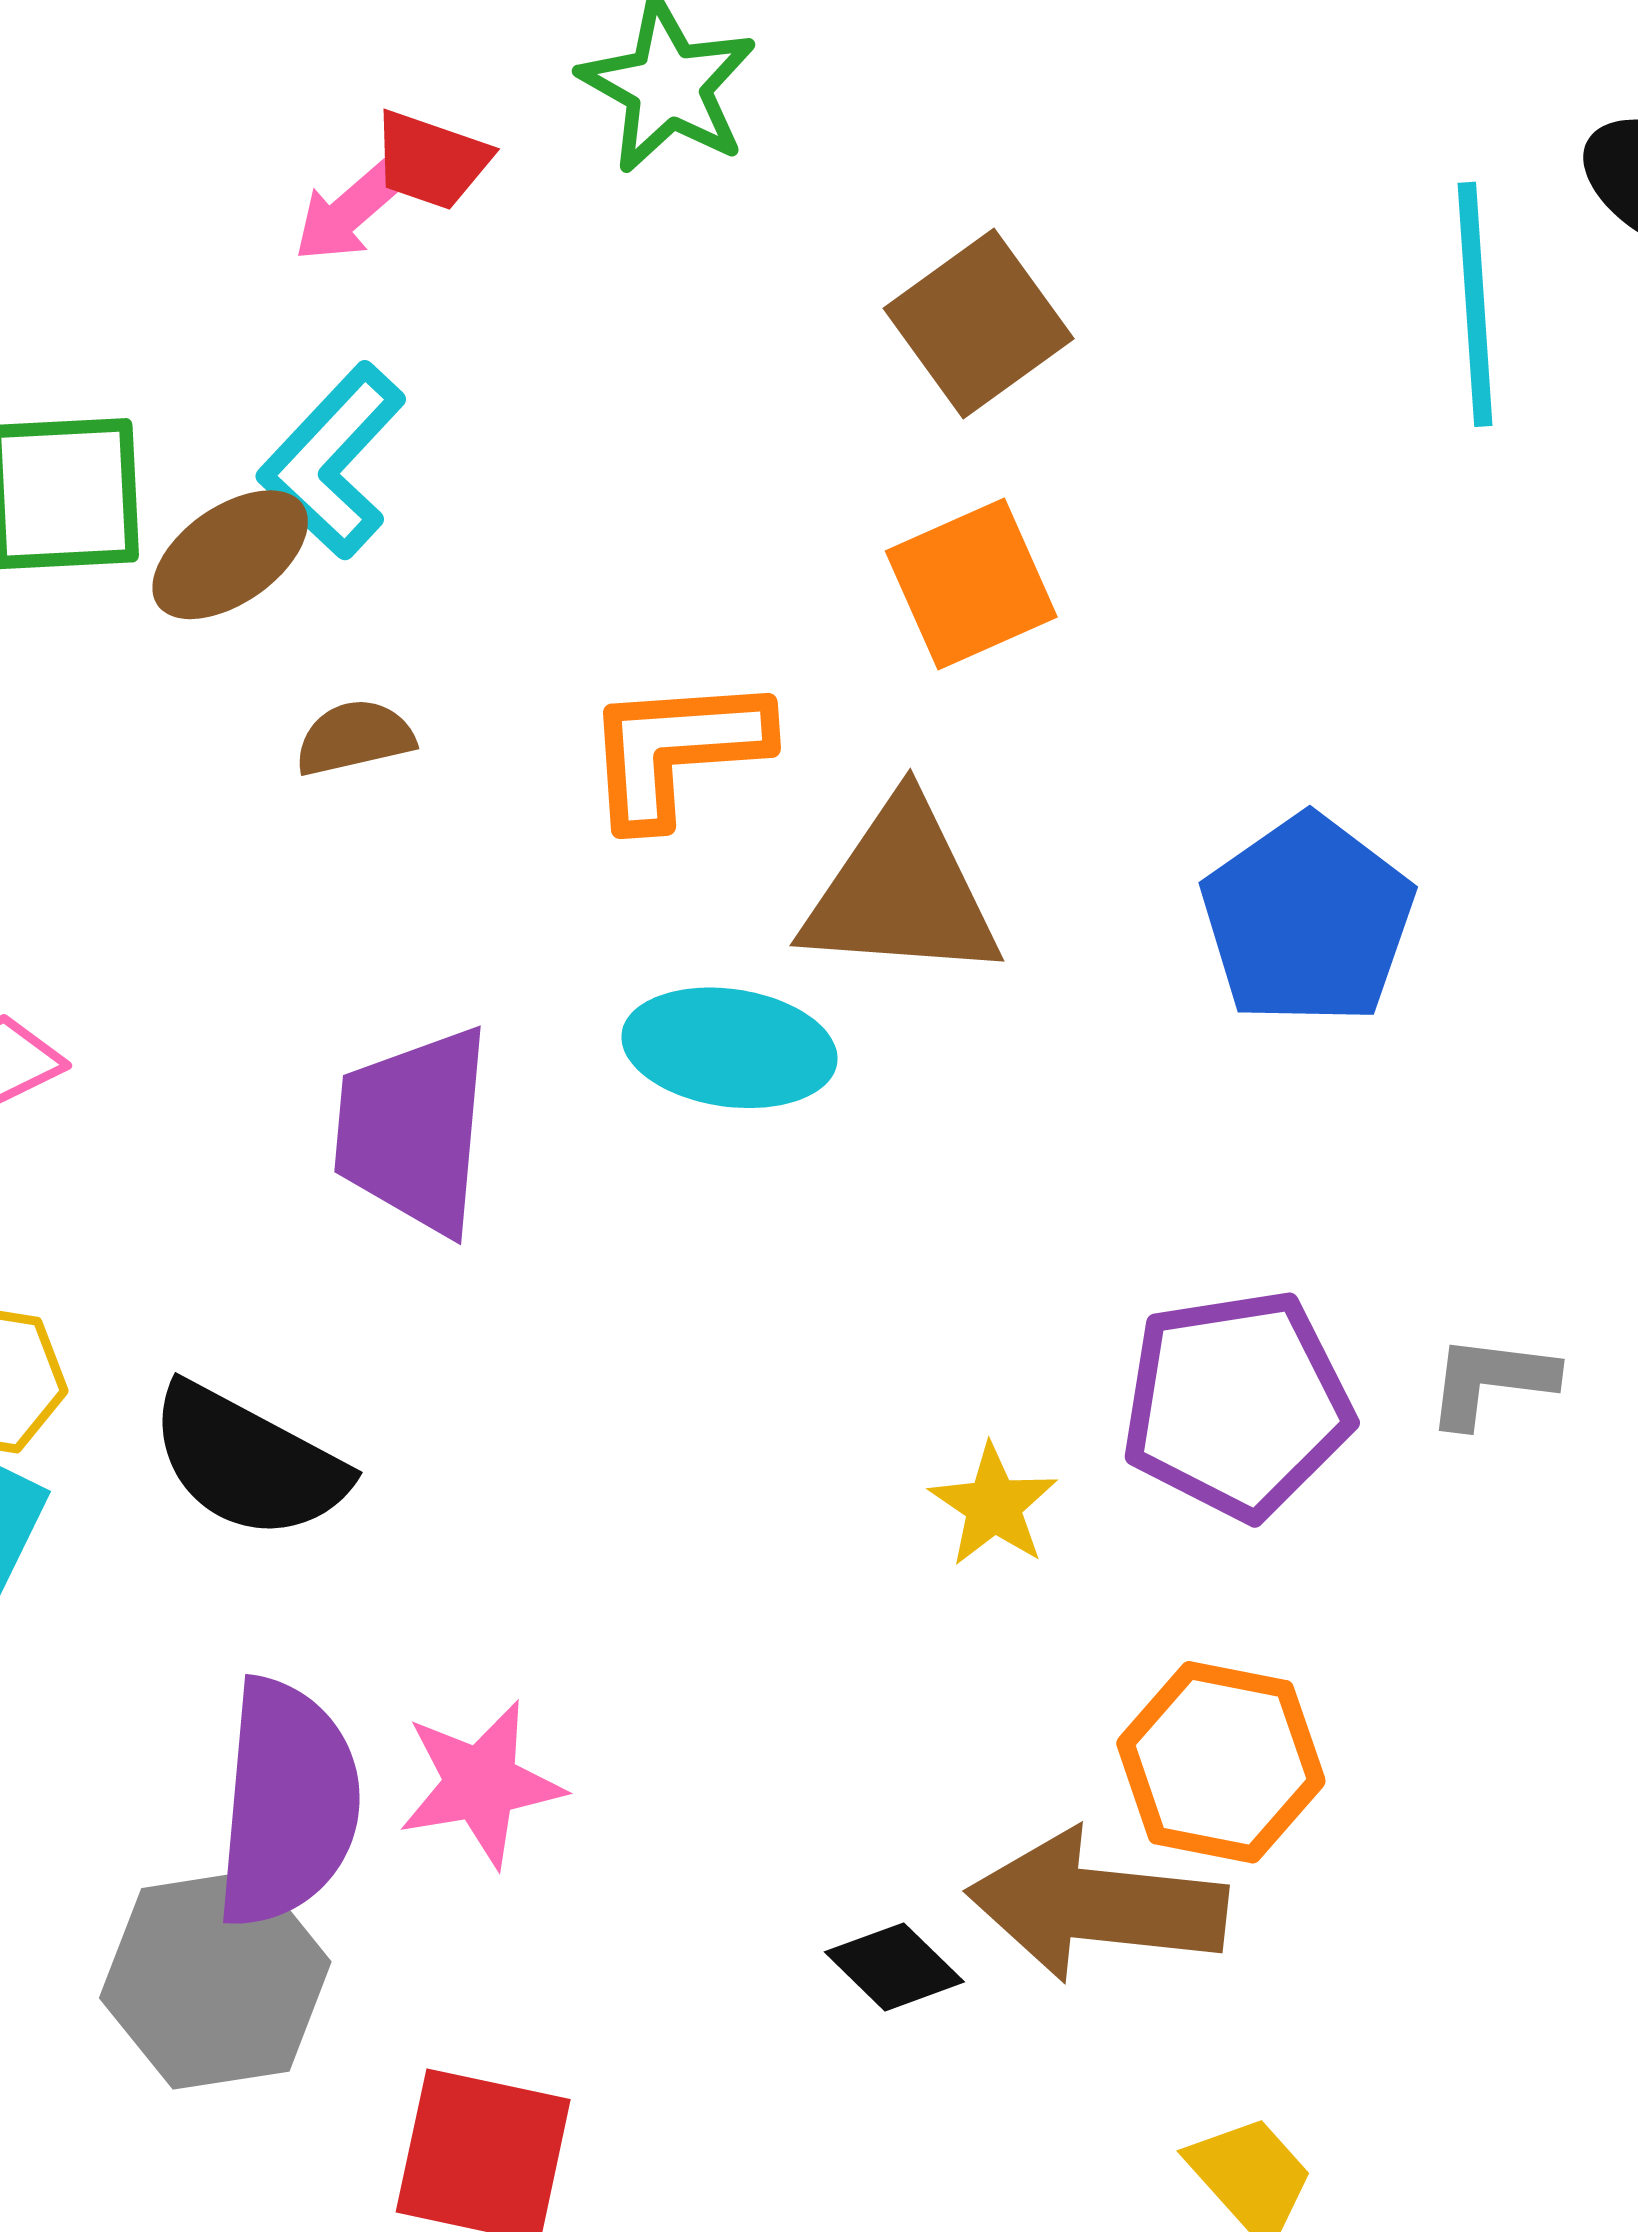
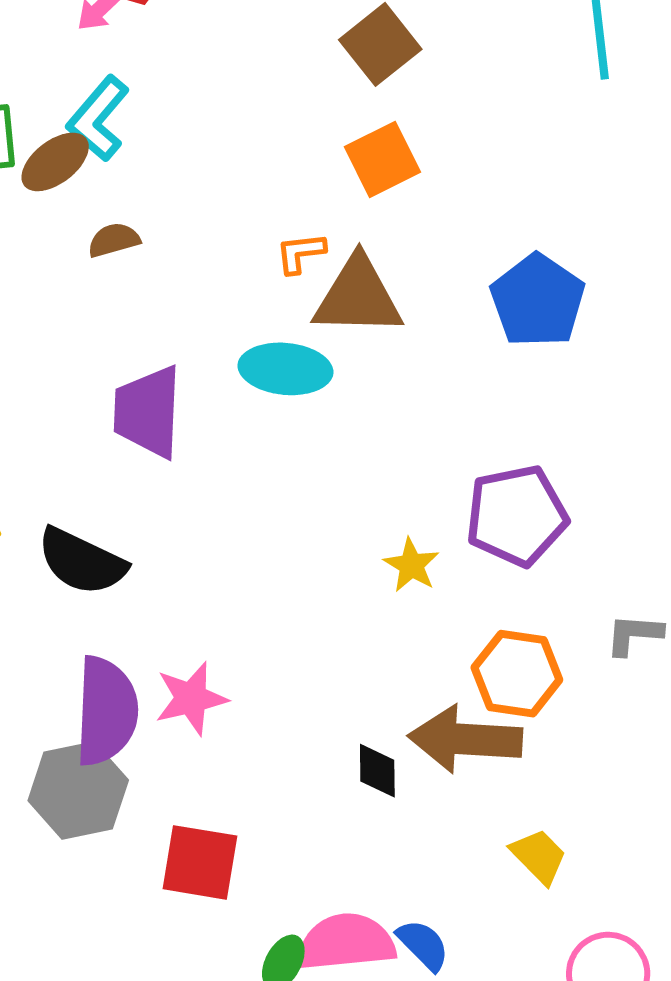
orange L-shape: (676, 750) -> (301, 253), moved, size x0.6
gray L-shape: (1491, 1381) -> (634, 634), moved
black diamond: (894, 1967) -> (377, 771), turned 48

